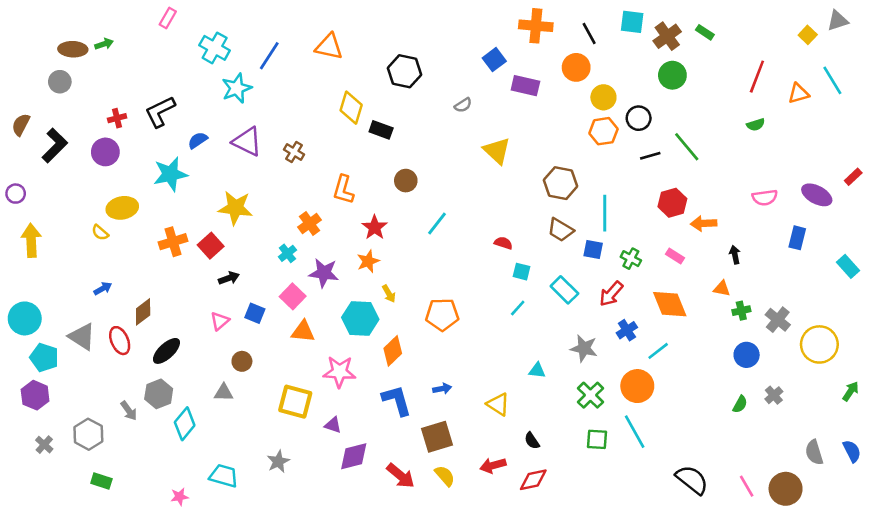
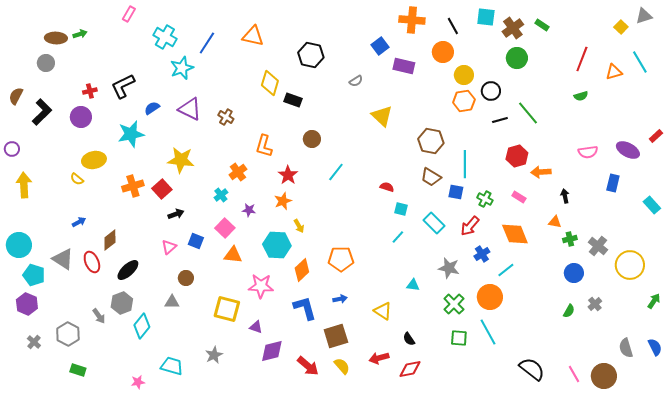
purple star: (324, 273) -> (249, 210), size x0.6
orange pentagon: (442, 315) -> (341, 259), moved

